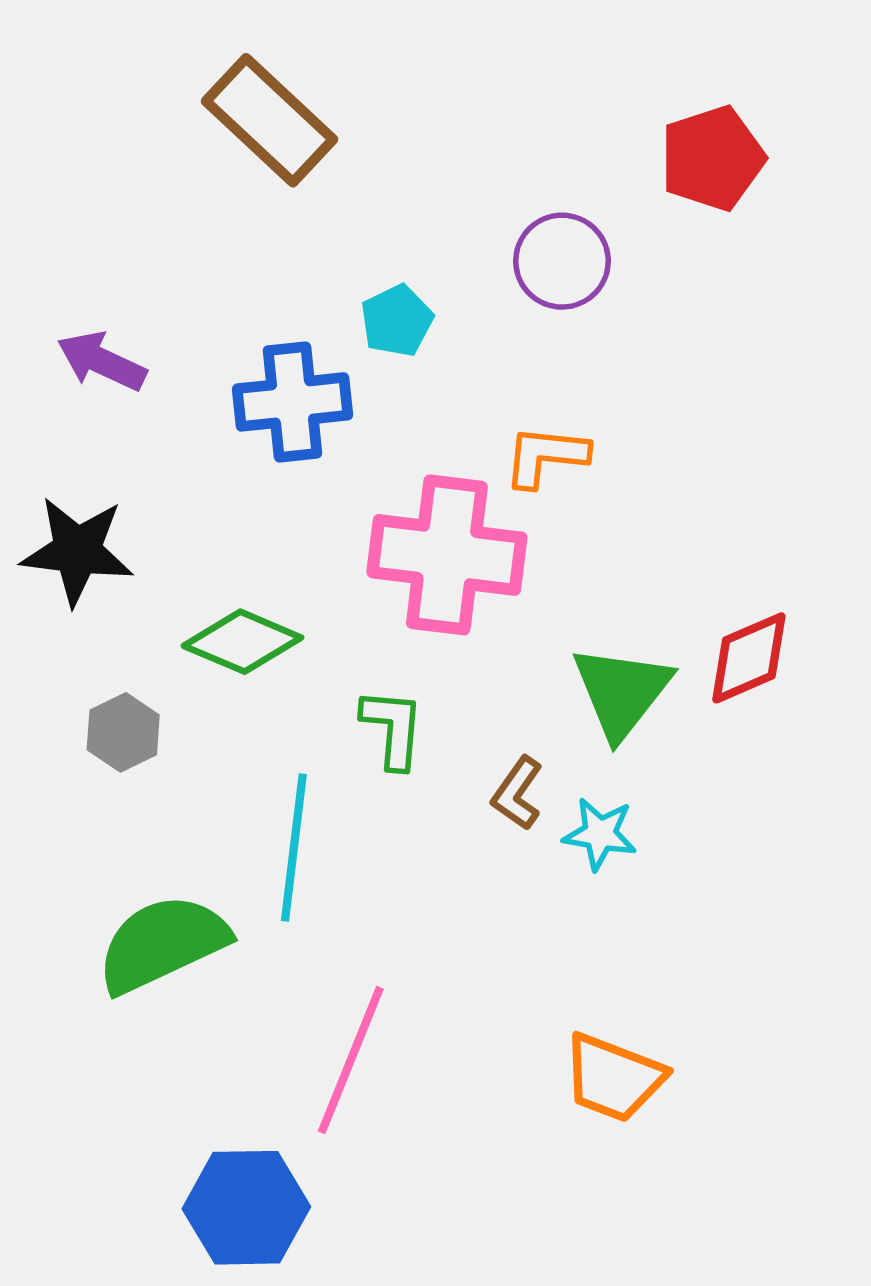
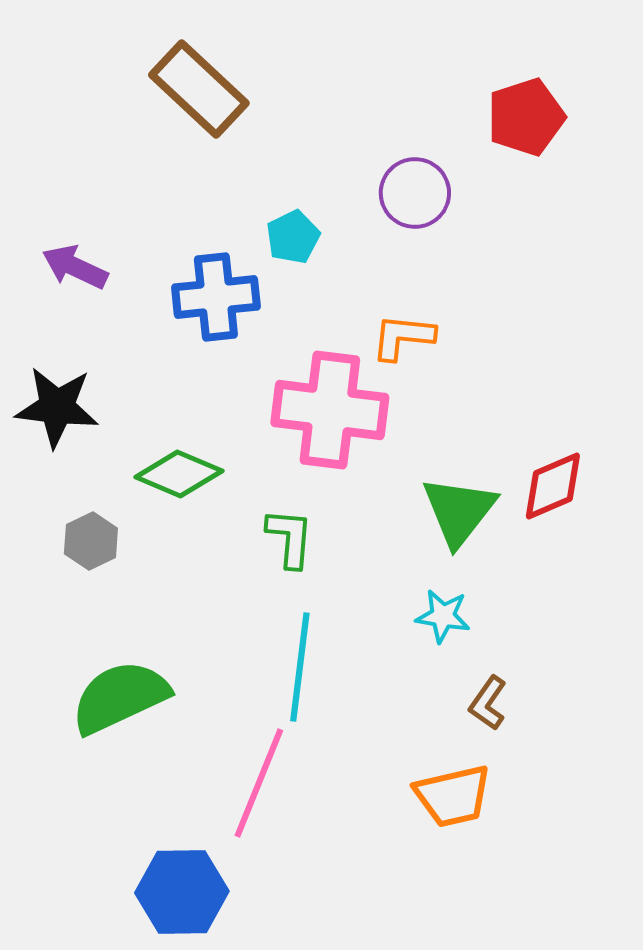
brown L-shape: (517, 793) -> (488, 703), moved
cyan line: (294, 847) -> (300, 667), moved
orange trapezoid: (613, 1078) -> (453, 796), turned -34

